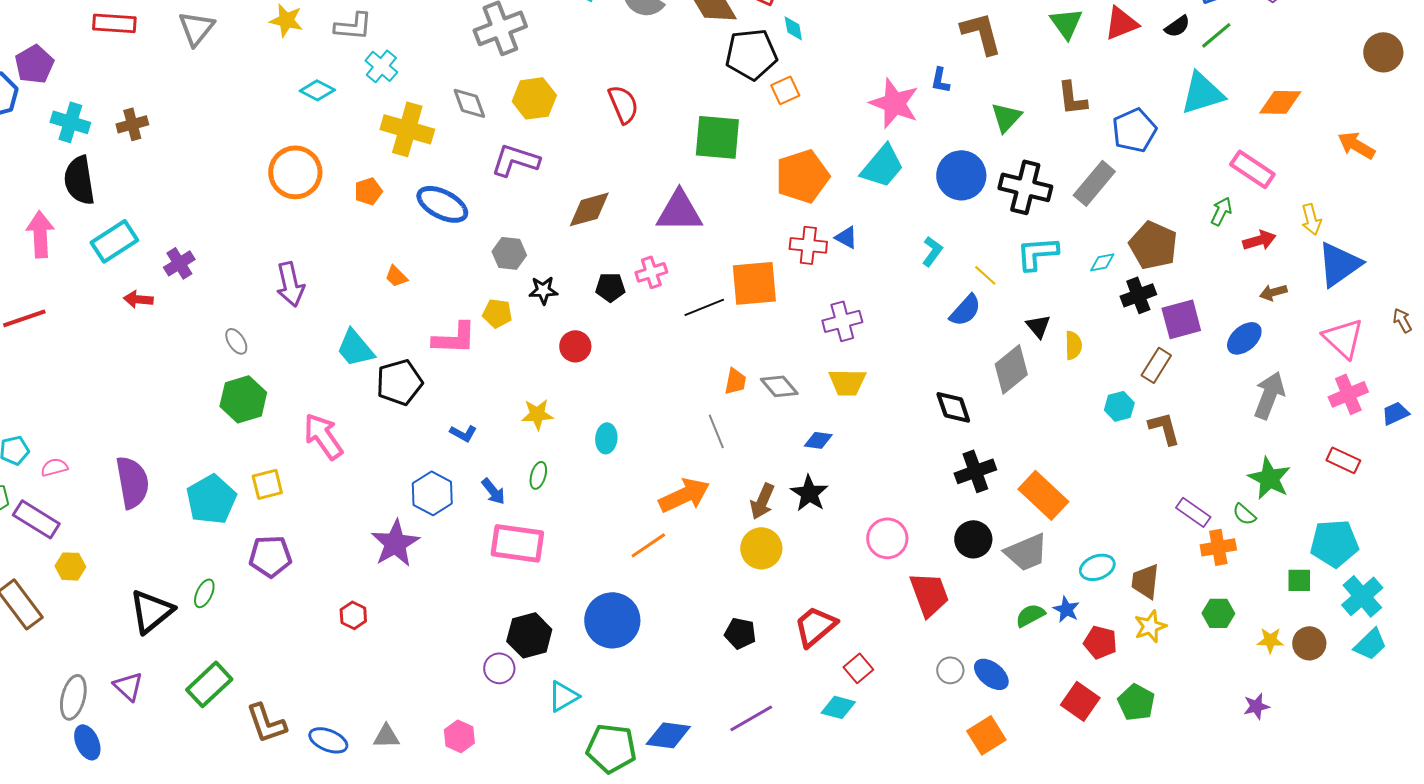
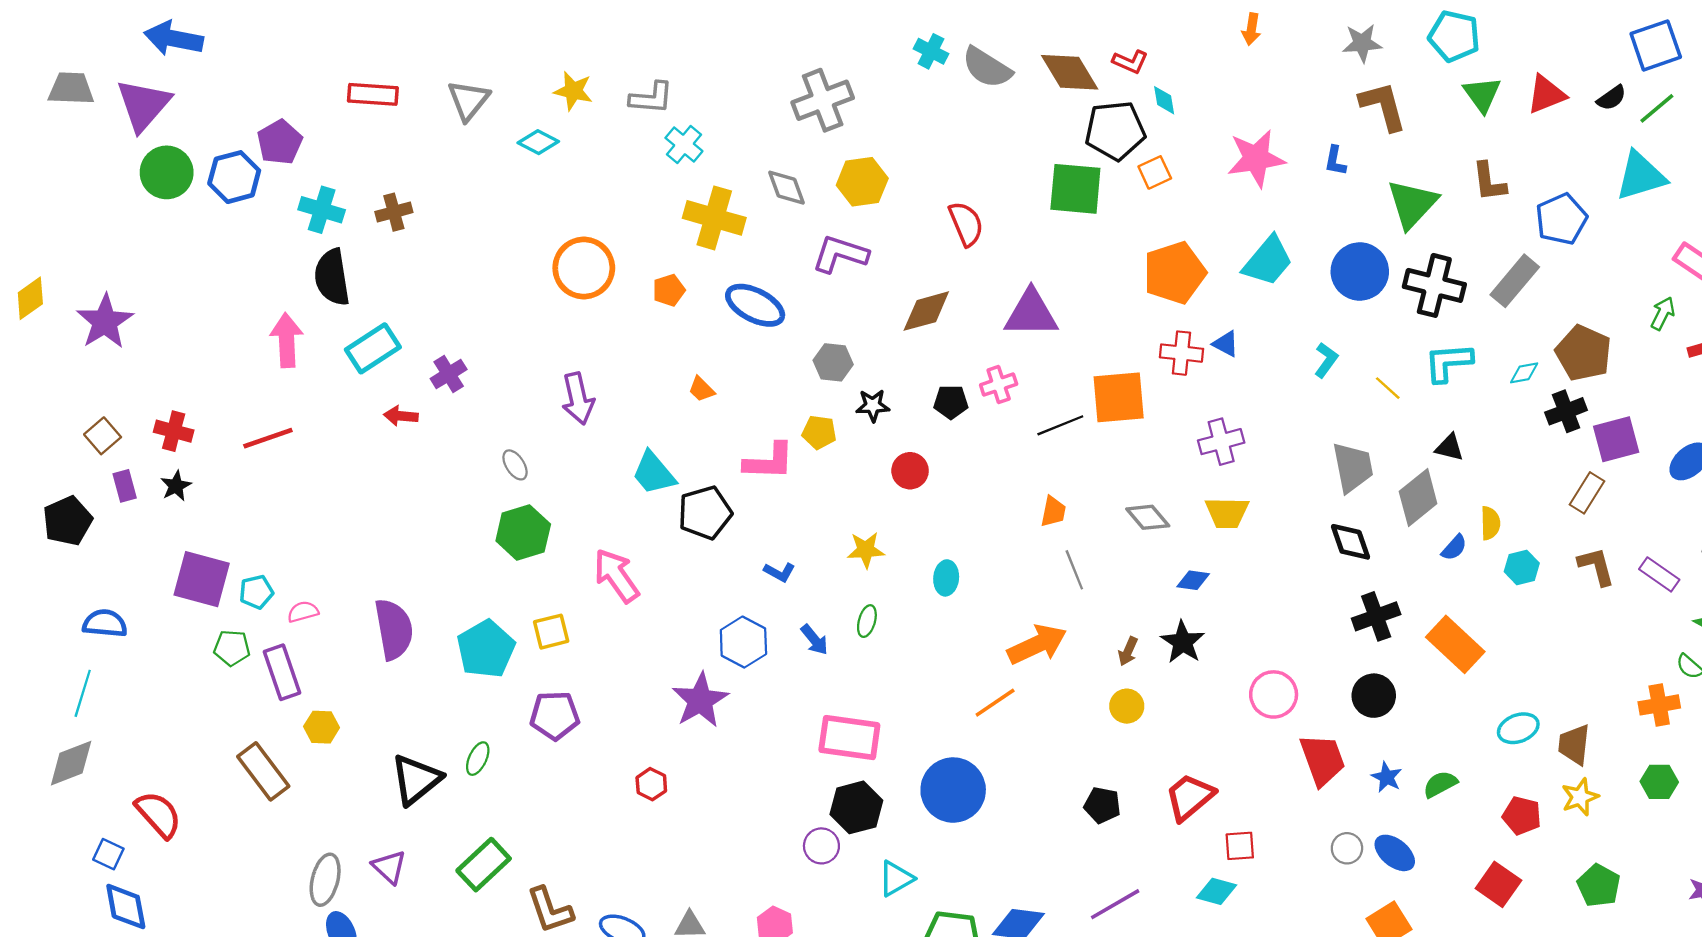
cyan diamond: (317, 90) -> (538, 142), moved
pink star: (894, 103) -> (1256, 158), moved, turned -30
red semicircle: (623, 104) -> (966, 224), moved
green triangle: (1006, 117) -> (1412, 204), size x1.4
green square: (717, 137) -> (1075, 189), moved
blue semicircle: (965, 310) -> (1454, 548), moved, size x0.7
black triangle: (1038, 326) -> (1450, 447), turned -36
yellow semicircle: (1073, 345) -> (1490, 523), moved
orange trapezoid: (735, 381) -> (1053, 512), moved
cyan hexagon: (1119, 406) -> (1522, 567), moved
brown arrow: (762, 501) -> (1128, 651), size x0.7
purple rectangle: (1193, 512) -> (1659, 574), moved
purple rectangle: (36, 519) -> (282, 672), turned 39
pink rectangle: (517, 543) -> (849, 738), moved
yellow circle: (761, 548) -> (1127, 706), size x0.7
gray trapezoid: (1026, 552) -> (1353, 467), moved, turned -78
blue star: (1066, 609) -> (1387, 777), moved
red square: (858, 668) -> (1240, 846), turned 36
green pentagon: (1136, 702) -> (1599, 886), moved

